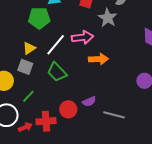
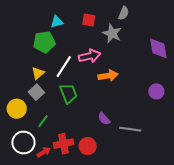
gray square: (25, 67) -> (36, 92), turned 35
green trapezoid: (57, 72) -> (68, 93), turned -150
purple semicircle: (89, 101) -> (104, 119), turned 80
red circle: (68, 109) -> (88, 146), moved

